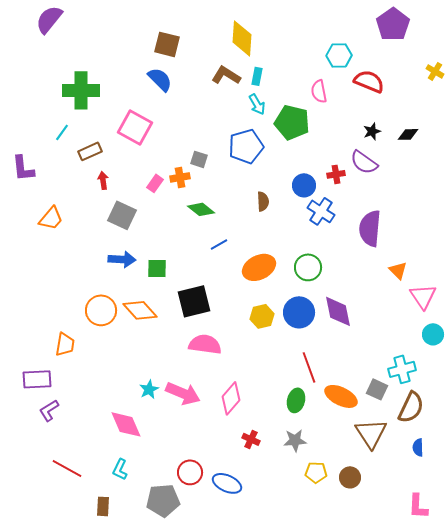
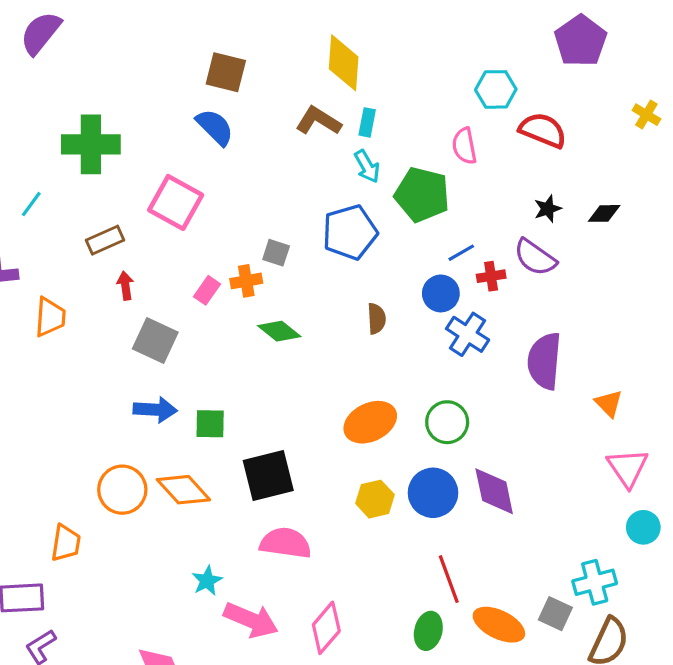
cyan line: (62, 132) -> (31, 204), moved
orange trapezoid: (51, 218) -> (50, 317), moved, turned -36
blue line: (219, 244) -> (461, 253), moved
orange triangle: (398, 270) -> (609, 403), moved
cyan star: (149, 389) -> (207, 581), moved

